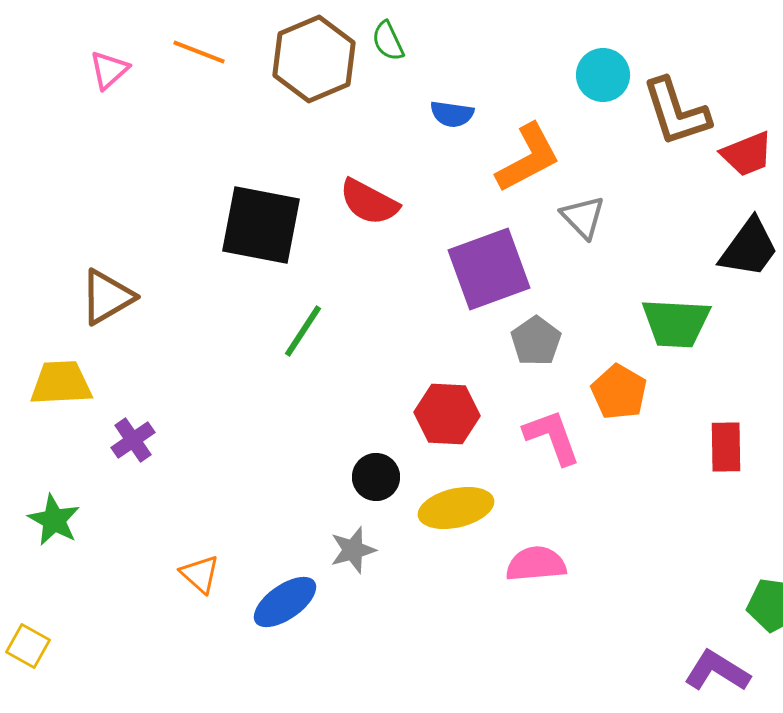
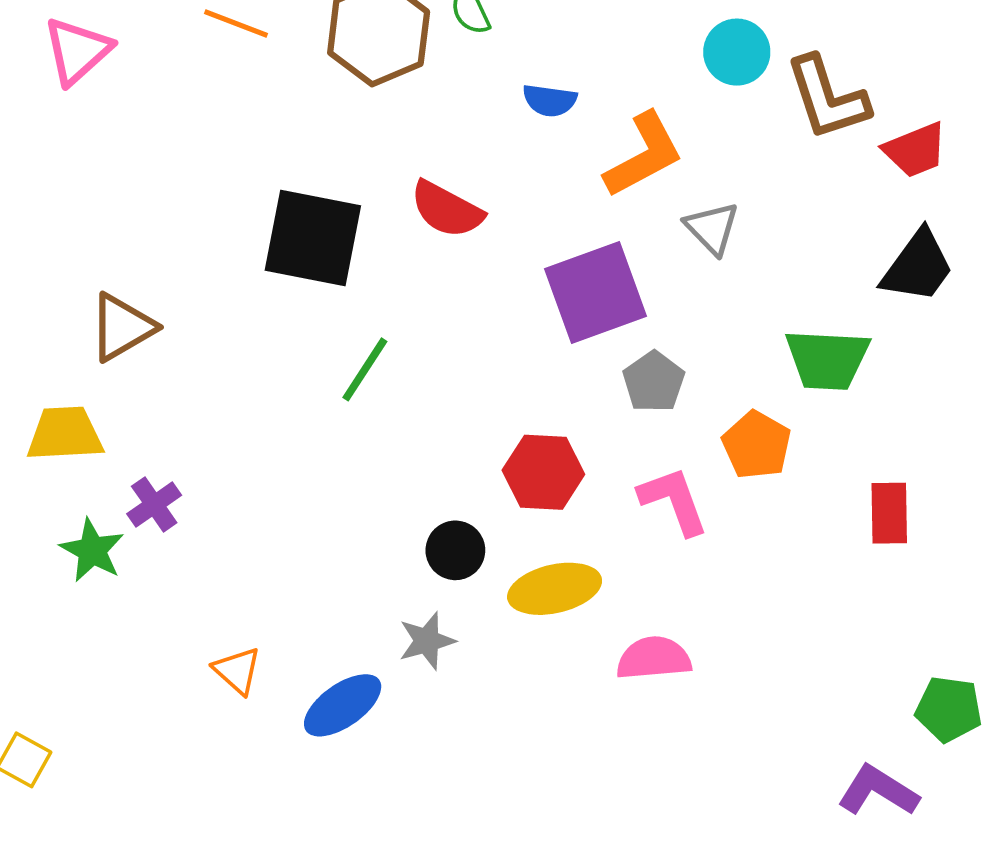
pink triangle: (109, 70) -> (77, 51), moved, size x1.4
green star: (54, 520) -> (92, 550), moved

